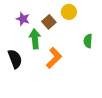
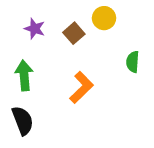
green arrow: (35, 39) -> (24, 75), moved
black semicircle: (15, 59) -> (23, 121), moved

